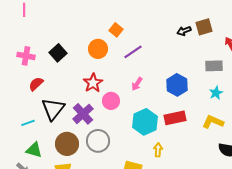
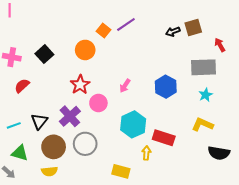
purple line: (133, 52) -> (126, 24), moved
gray rectangle: (214, 66) -> (203, 67), size x1.4
black triangle: (53, 109) -> (39, 121), moved, size x0.7
red rectangle: (175, 118) -> (164, 138), moved, turned 30

